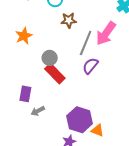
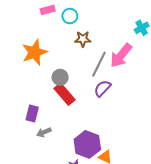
orange star: (24, 36) -> (34, 52), size x1.4

